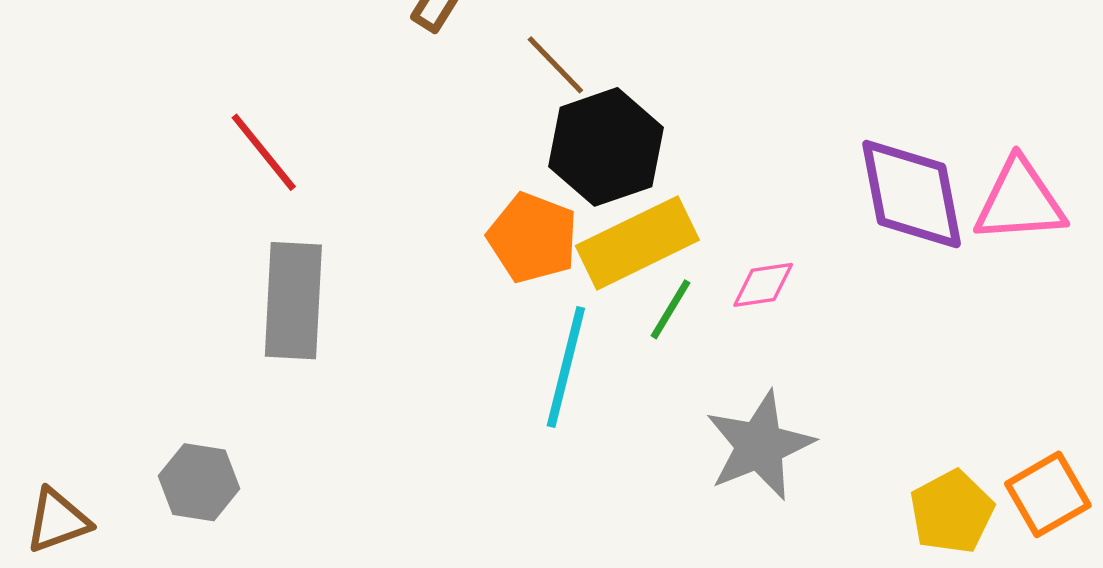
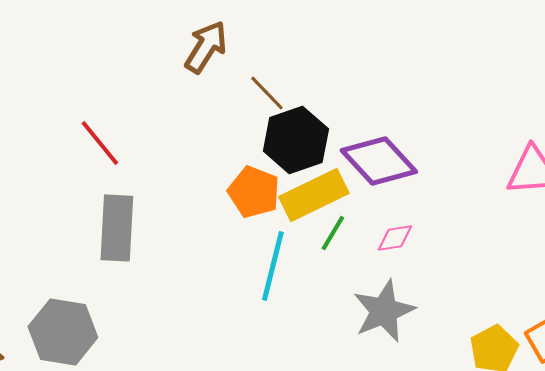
purple diamond: (912, 194) -> (379, 161), moved, turned -32
pink diamond: (763, 285) -> (395, 238), moved
gray hexagon: (199, 482) -> (63, 332), size x1.5

